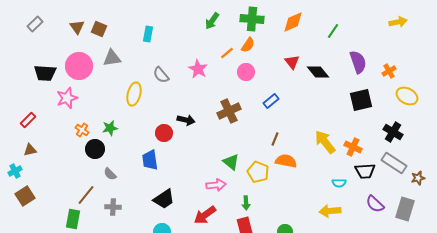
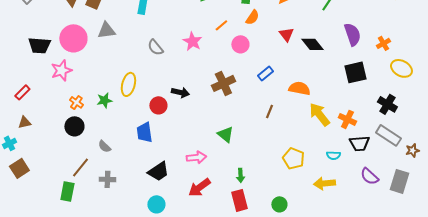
orange semicircle: (248, 45) -> (252, 17), moved
yellow ellipse: (134, 94) -> (128, 84), moved
black circle: (95, 149) -> (74, 126), moved
orange semicircle: (286, 161) -> (299, 88), moved
yellow pentagon: (258, 172) -> (293, 158), moved
pink arrow: (216, 185) -> (196, 157), moved

